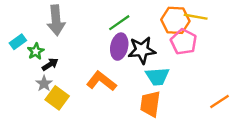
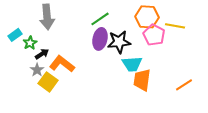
yellow line: (196, 17) -> (175, 26), moved
orange L-shape: (101, 81) -> (62, 64), moved
orange trapezoid: (150, 104) -> (142, 80), moved

